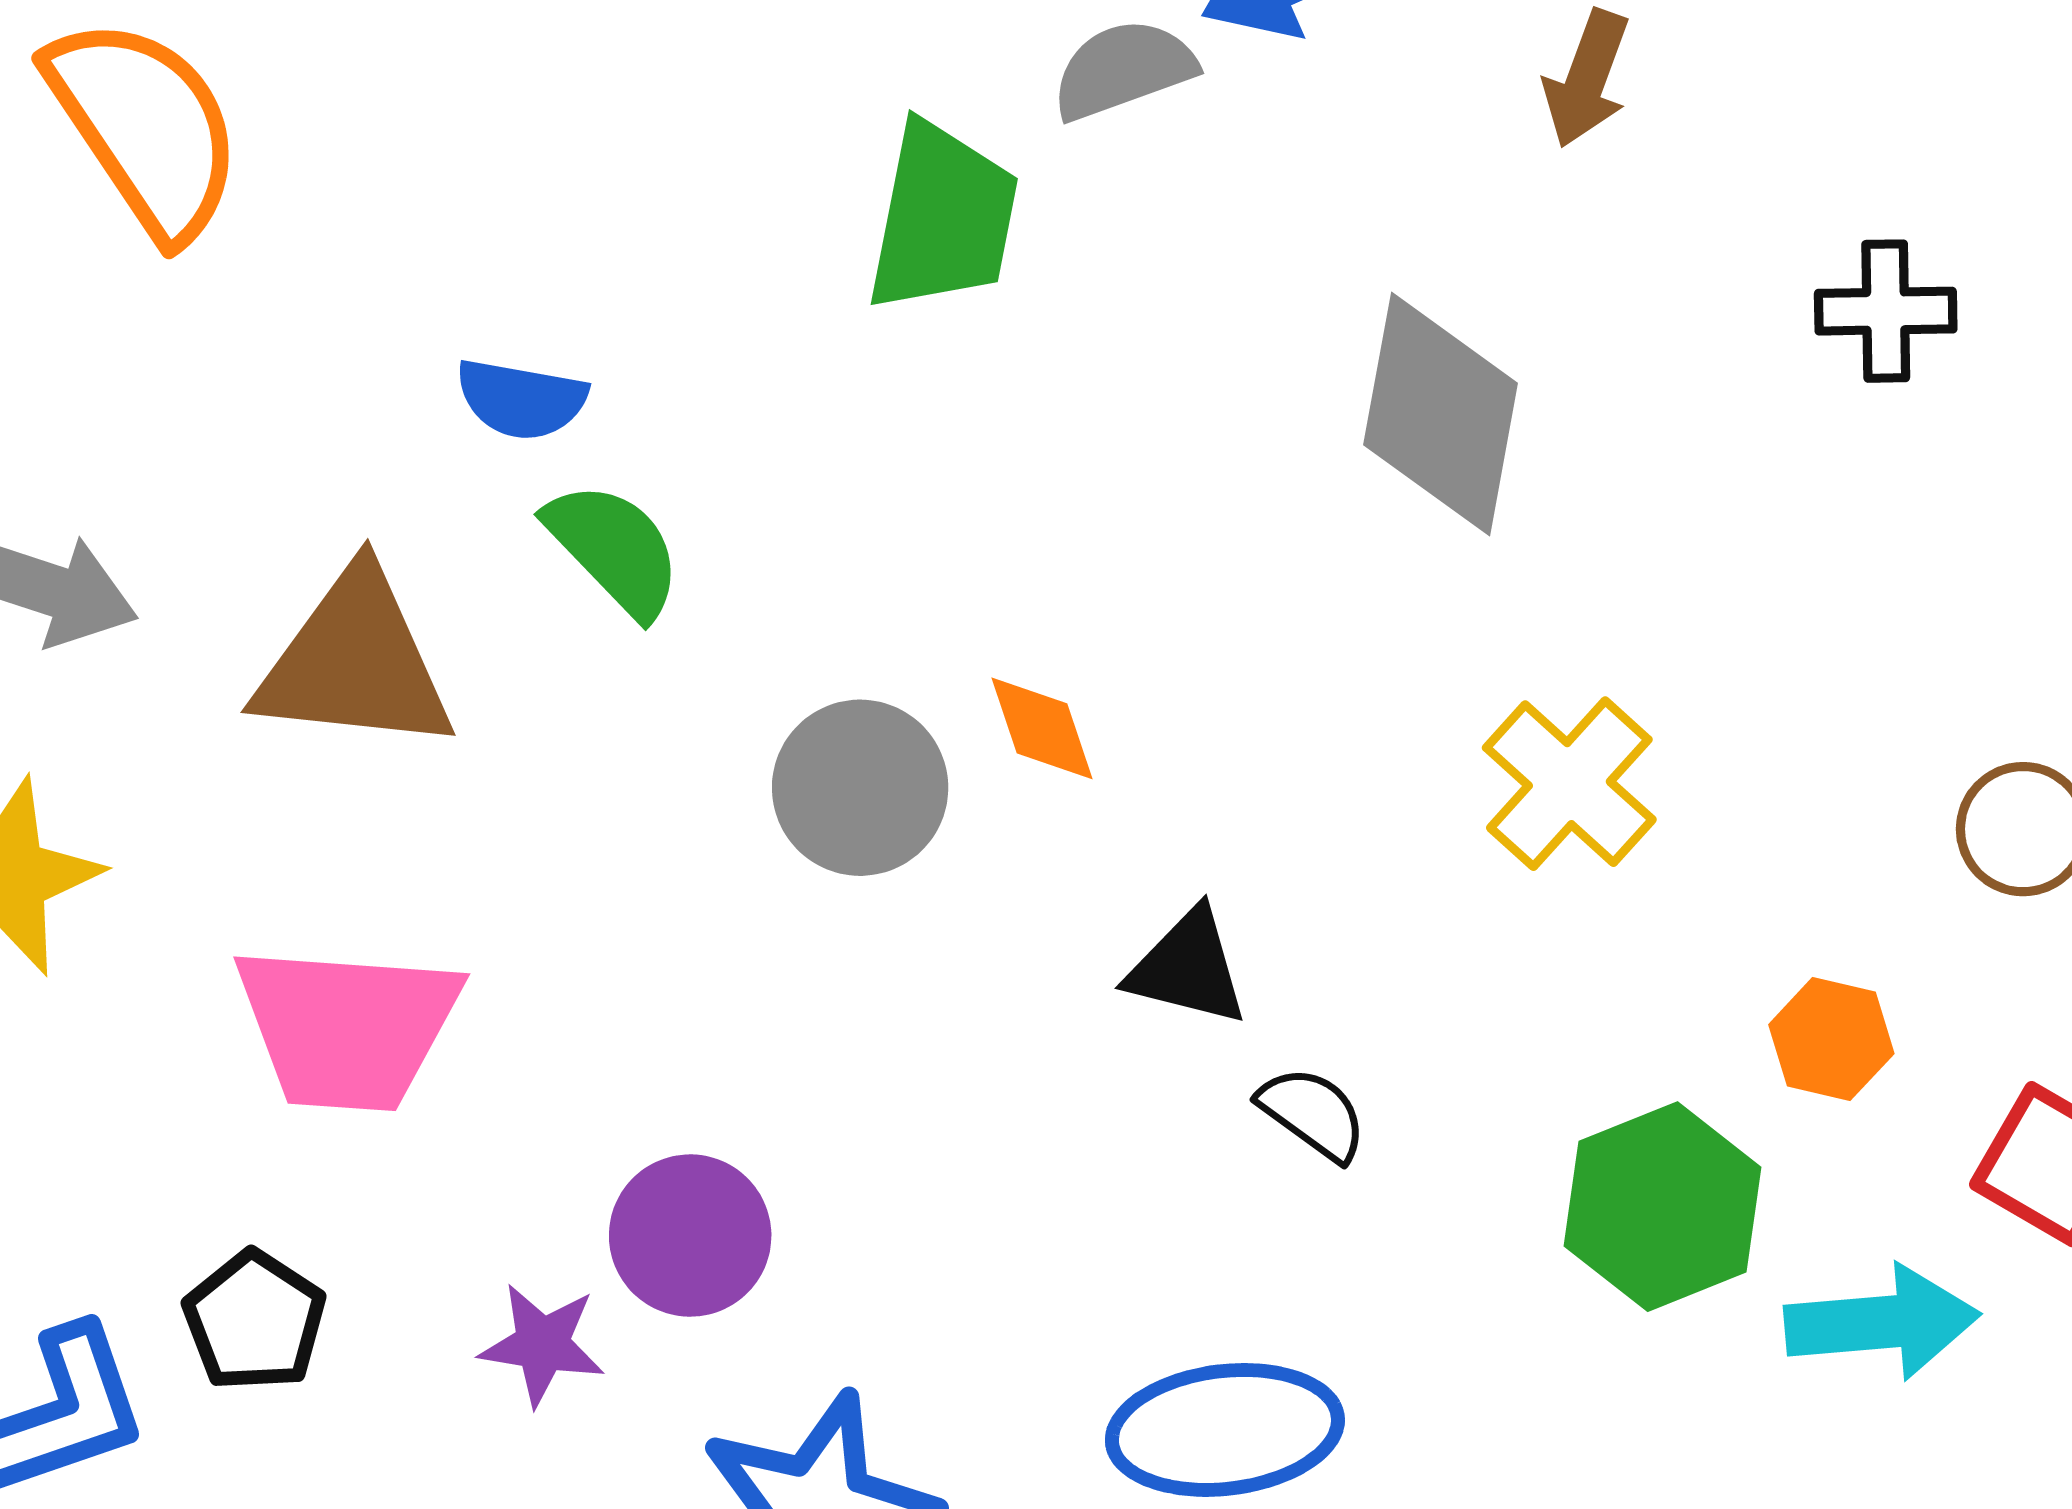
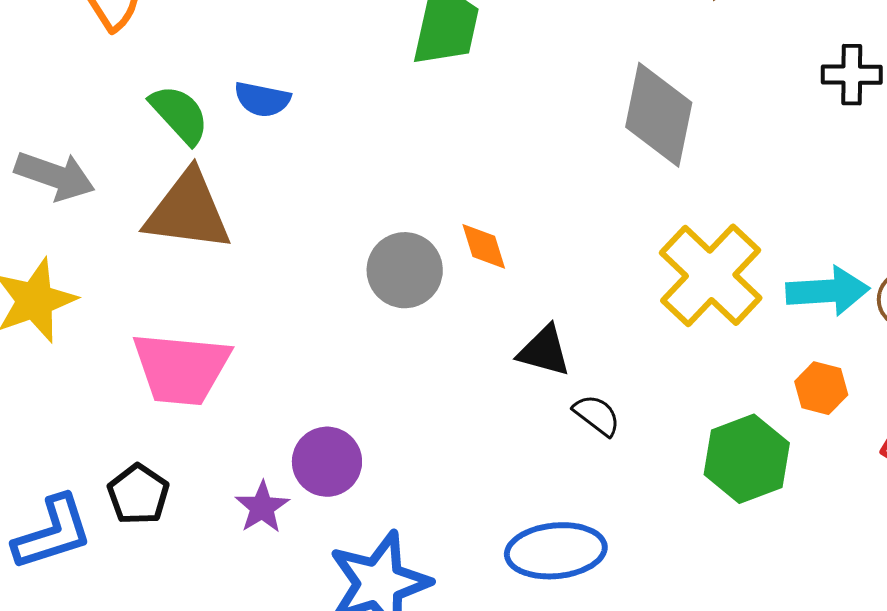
green semicircle: (614, 549) -> (179, 114), moved
yellow cross: (1569, 784) -> (711, 275), size x1.4
cyan arrow: (1882, 1322) -> (828, 291), moved
purple star: (542, 1344) -> (262, 507), turned 30

